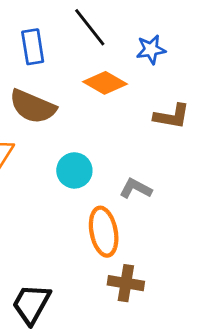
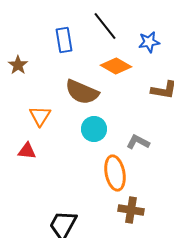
brown semicircle: (33, 107) -> (82, 92), moved

